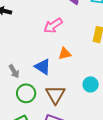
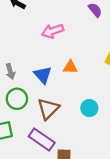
pink arrow: (53, 26) -> (53, 31), moved

